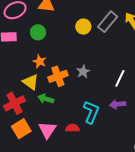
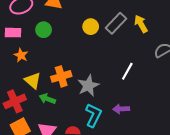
orange star: (40, 61) -> (21, 55), moved
gray star: (83, 72) -> (88, 86), moved, size x1.5
white line: (120, 78) -> (127, 71), moved

